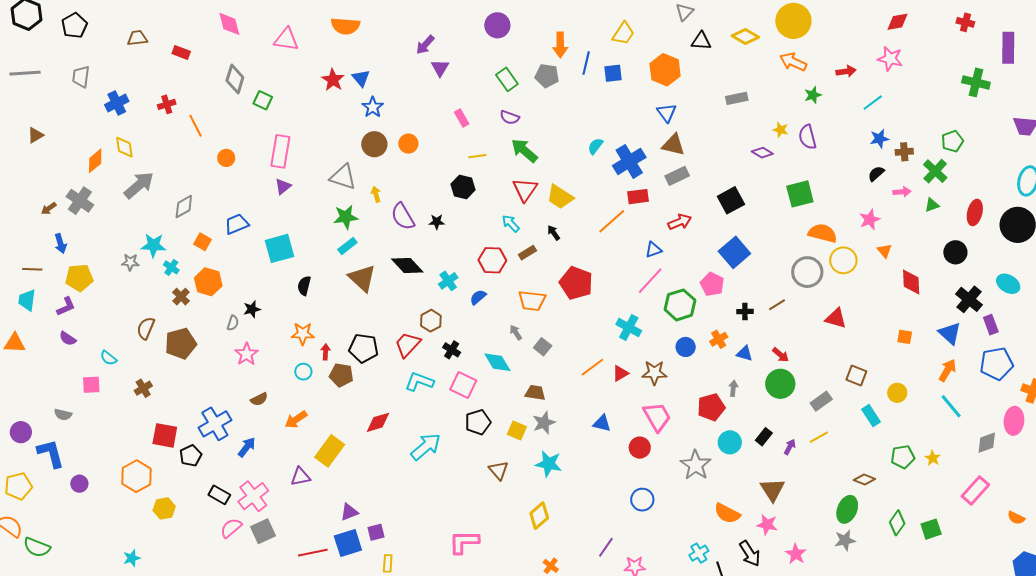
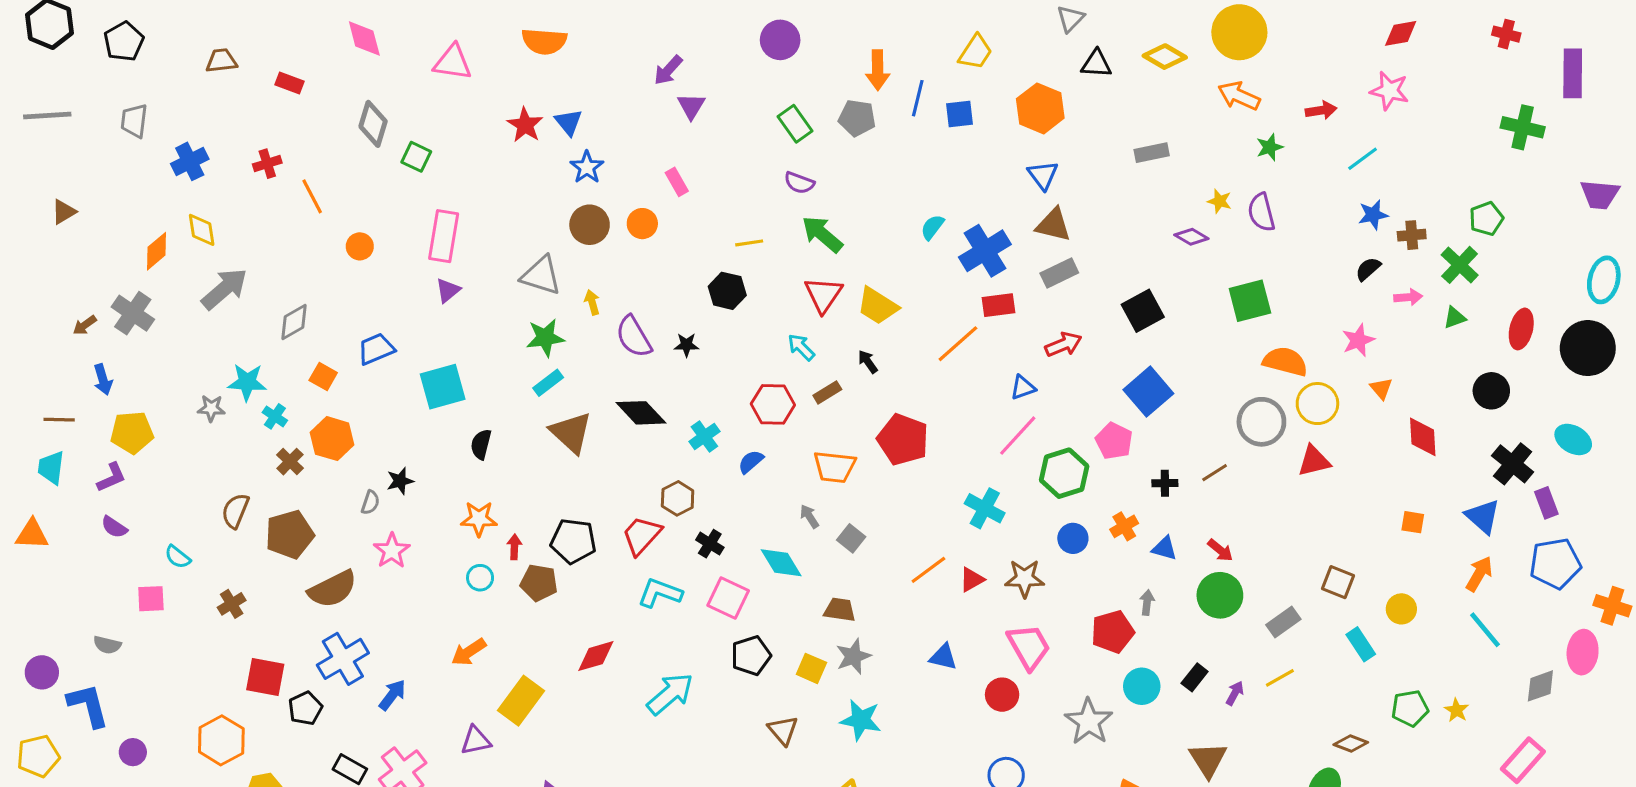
pink rectangle: (462, 118) -> (677, 182), moved
red triangle: (836, 318) -> (1314, 461), moved, turned -30
brown semicircle: (259, 399) -> (333, 589), moved, size x1.8

